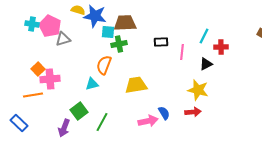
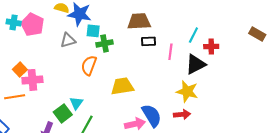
brown trapezoid: (125, 23) -> (139, 21), moved
gray triangle: (63, 39) -> (68, 40), moved
black triangle: (206, 64) -> (196, 64), size x1.5
cyan triangle: (92, 84) -> (76, 103), moved, turned -40
blue semicircle: (164, 113) -> (152, 116), size x1.6

